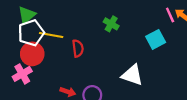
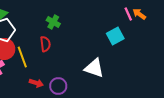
green cross: (111, 24) -> (53, 22), moved
yellow line: (51, 35) -> (22, 57), moved, turned 60

